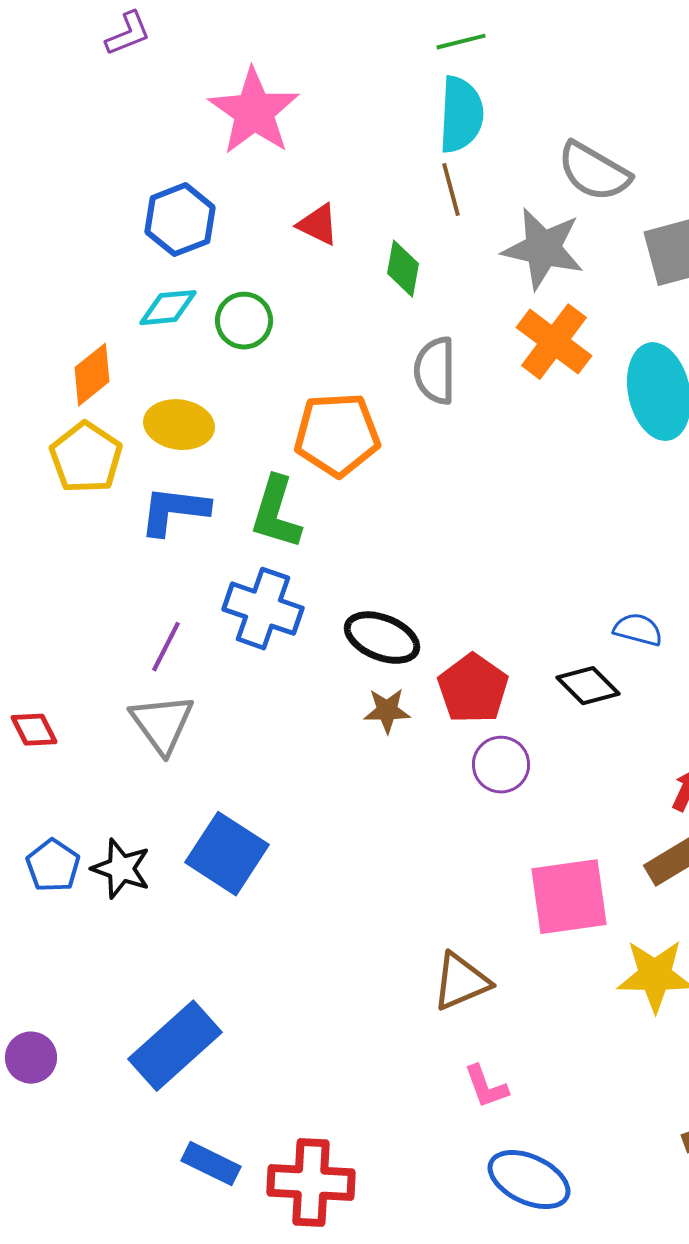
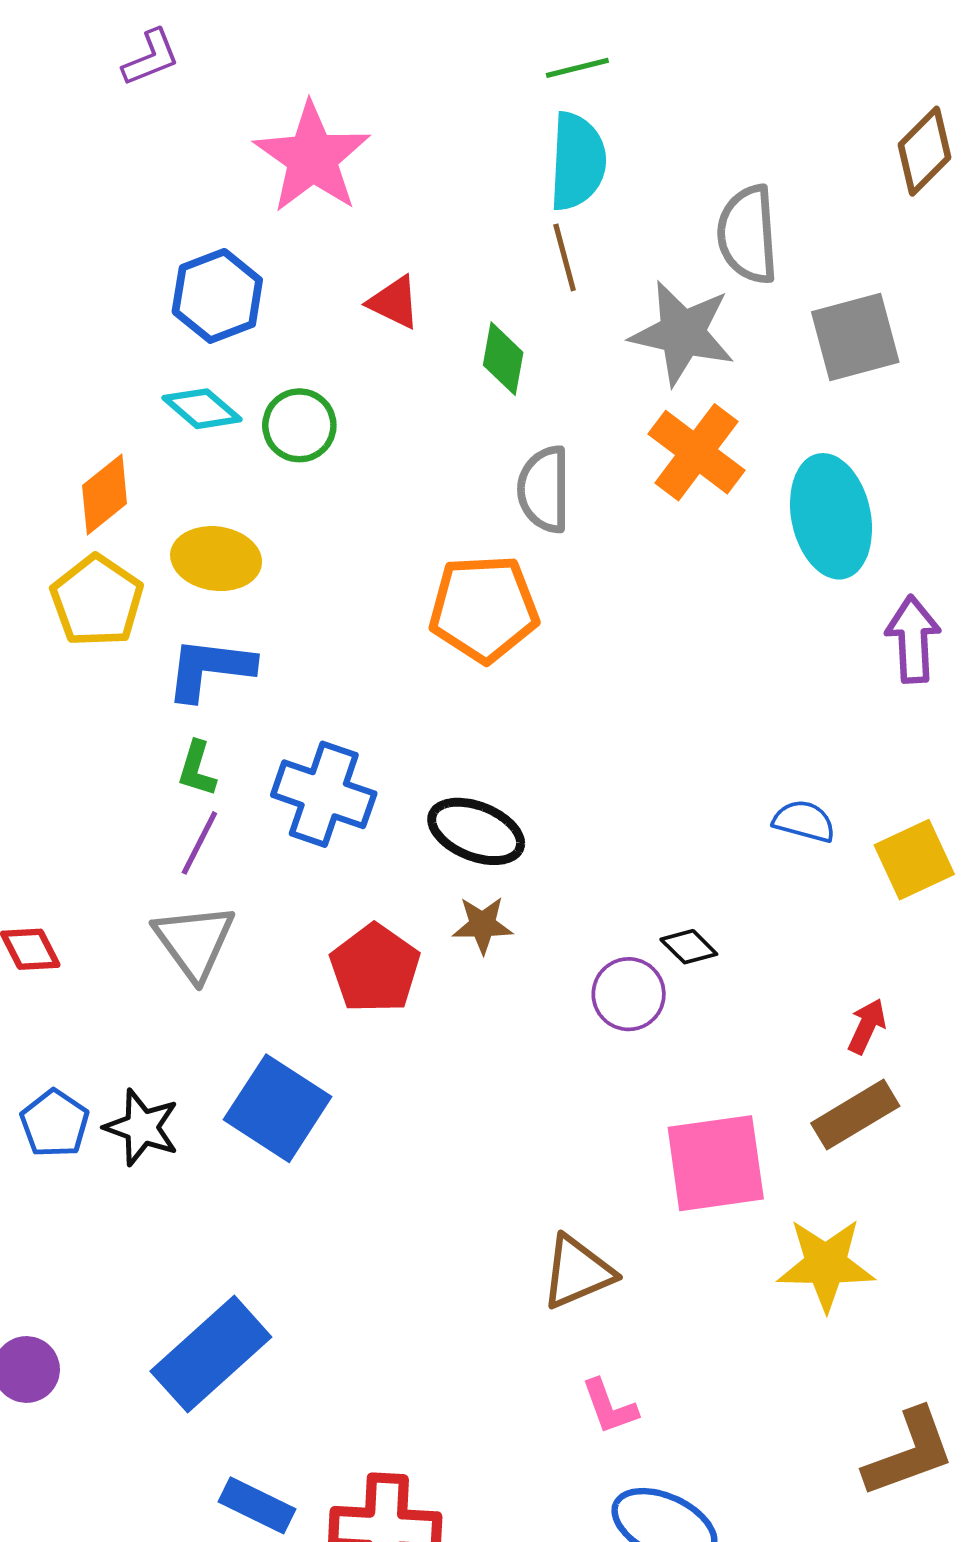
gray semicircle: (594, 172) -> (748, 234), turned 56
cyan diamond: (168, 308) -> (202, 409), turned 46
orange pentagon: (337, 435) -> (484, 609), moved
green L-shape: (276, 513) -> (197, 769), moved, size x0.6
black diamond: (588, 686) -> (689, 947), moved, size x0.7
red pentagon: (473, 689) -> (375, 969), moved

